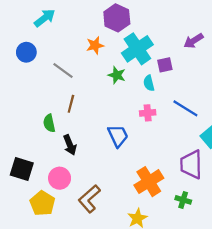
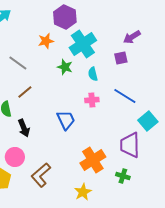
purple square: (165, 65) -> (121, 58), moved
brown line: (71, 104) -> (25, 92), turned 35

